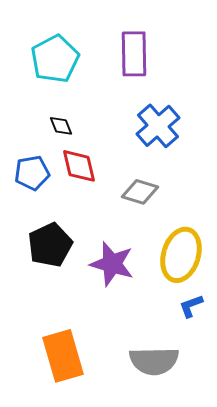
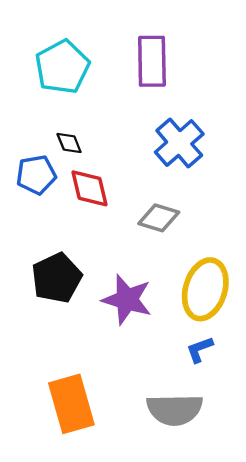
blue pentagon: (32, 173) -> (36, 175), moved
blue L-shape: (191, 306) -> (200, 349), moved

